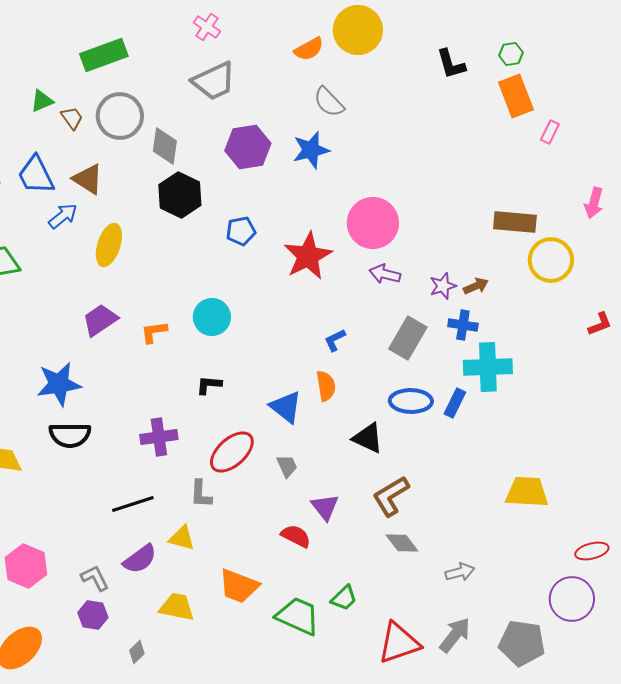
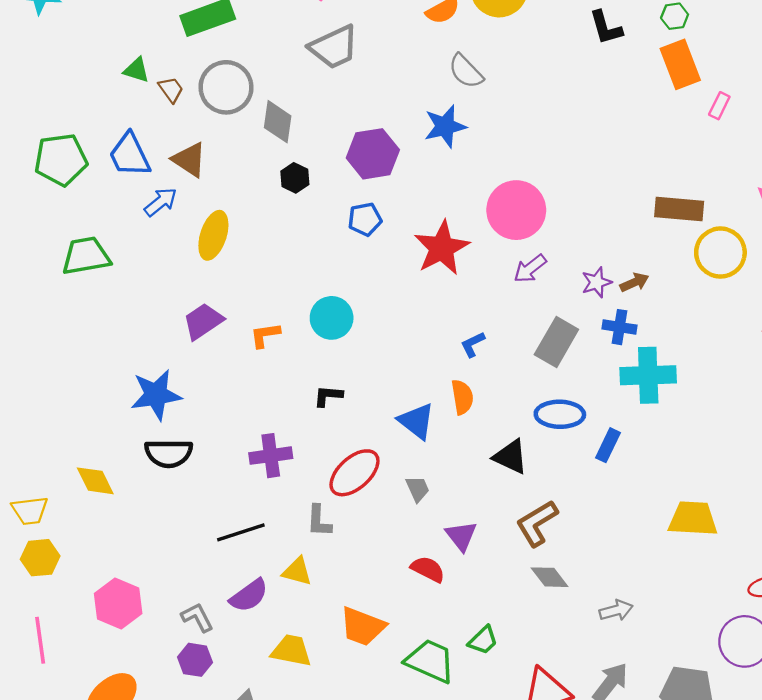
green triangle: (42, 101) -> (137, 70), turned 40
purple hexagon: (248, 147) -> (373, 154), moved
black hexagon: (180, 195) -> (295, 178), size x0.6
purple arrow: (385, 274) -> (530, 269), turned -52
blue rectangle: (455, 403) -> (608, 445), moved

